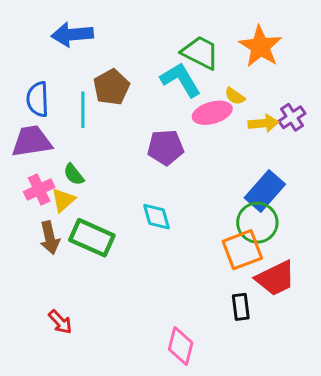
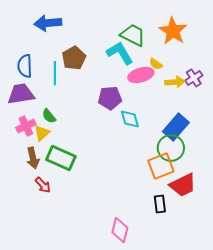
cyan diamond: (157, 217) -> (130, 119), moved
red arrow: (60, 322) -> (43, 185), moved

